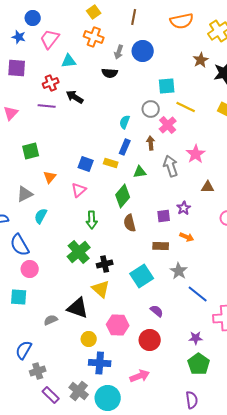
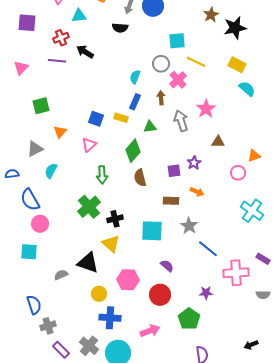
cyan square: (142, 276) -> (152, 231), turned 35
blue semicircle: (24, 350) -> (34, 305), turned 132
green pentagon: (199, 364) -> (189, 319), moved

